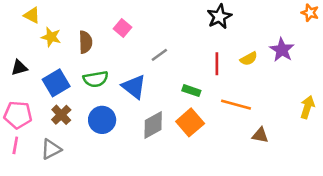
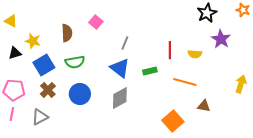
yellow triangle: (32, 15) -> (11, 21), moved
black star: (219, 17) -> (207, 13), moved
yellow star: (51, 37) -> (33, 41), moved
gray line: (159, 55) -> (125, 43), turned -32
yellow semicircle: (249, 59) -> (195, 54), moved, turned 32
blue triangle: (134, 87) -> (120, 68), moved
green rectangle: (191, 91) -> (150, 71), turned -32
orange square: (190, 122) -> (173, 121), moved

